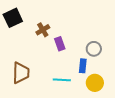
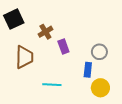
brown trapezoid: (21, 73) -> (24, 57), moved
cyan line: (62, 80) -> (52, 85), moved

